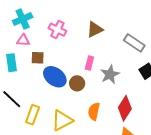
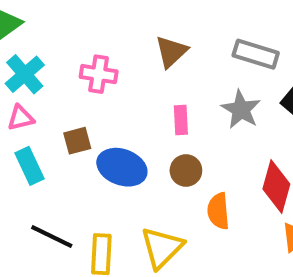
pink triangle: (23, 40) -> (21, 118), moved
gray star: (110, 74) -> (241, 109), moved
brown circle: (77, 83) -> (186, 170), moved

